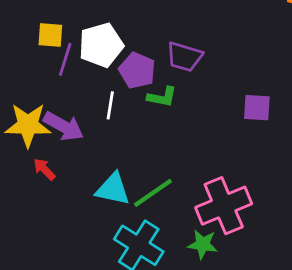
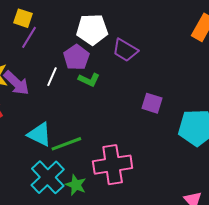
white pentagon: (101, 45) -> (92, 30), moved
purple trapezoid: (184, 57) -> (125, 50), moved
green star: (203, 244) -> (76, 185), moved

